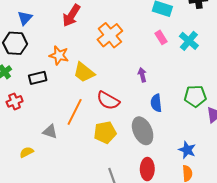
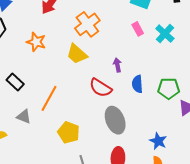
yellow trapezoid: (84, 72) -> (77, 54), moved
black rectangle: (38, 78) -> (15, 82), moved, turned 54
red semicircle: (108, 101) -> (101, 88), moved
blue semicircle: (156, 103) -> (137, 84), moved
yellow pentagon: (105, 132) -> (69, 132), moved, turned 30

